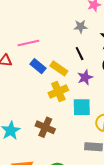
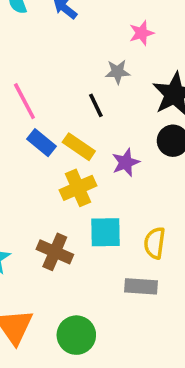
pink line: (28, 43) -> (24, 101), turned 75
black line: (80, 54) -> (96, 105), moved
cyan square: (82, 107) -> (105, 232), moved

